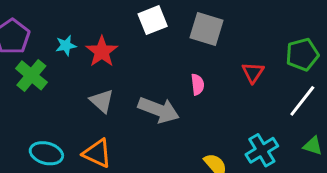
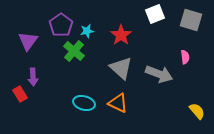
cyan star: (66, 46) -> (87, 31), moved
gray triangle: (102, 101) -> (121, 68), size x1.4

